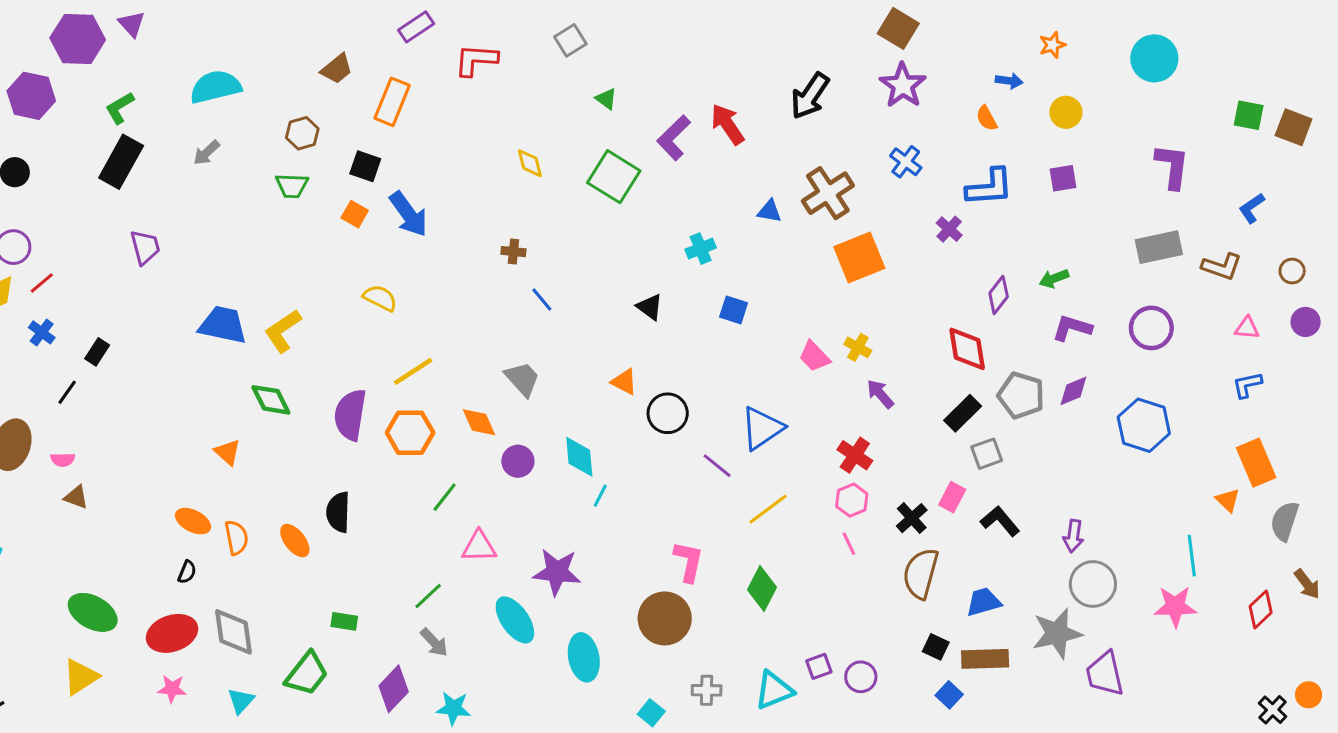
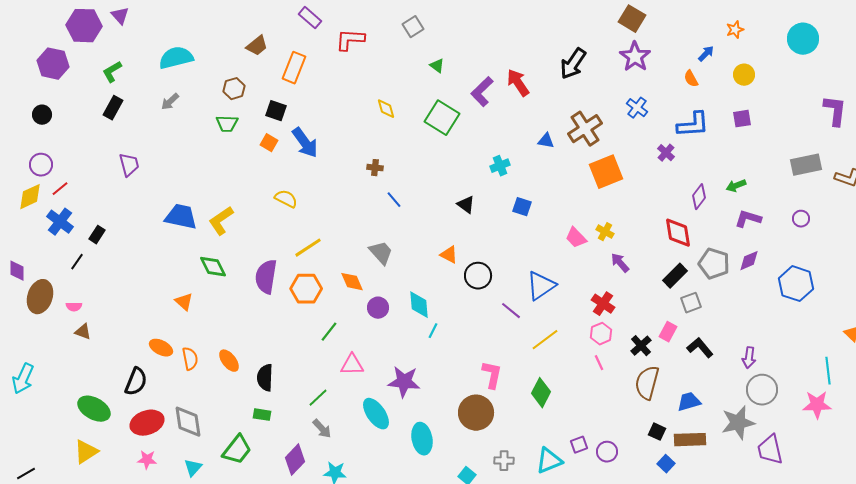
purple rectangle: (416, 27) -> (310, 18), turned 75
blue arrow: (1009, 81) -> (706, 54), turned -54
black rectangle: (121, 162) -> (113, 108), size x0.7
purple L-shape: (1172, 166) -> (835, 111), moved
purple circle: (1151, 328) -> (801, 219), size x0.6
blue cross: (42, 332) -> (60, 222), size x1.5
black semicircle: (338, 512) -> (265, 378), moved
black semicircle: (187, 572) -> (136, 382), moved, size x1.8

